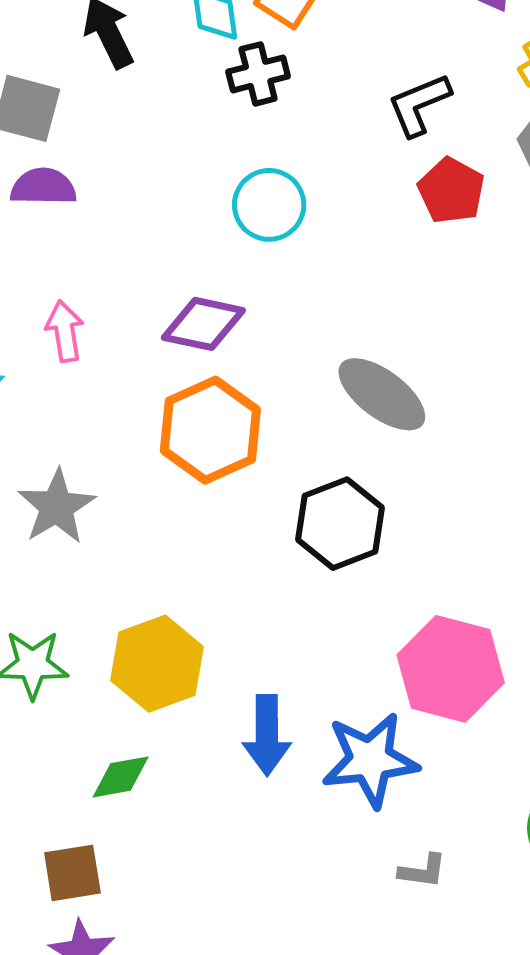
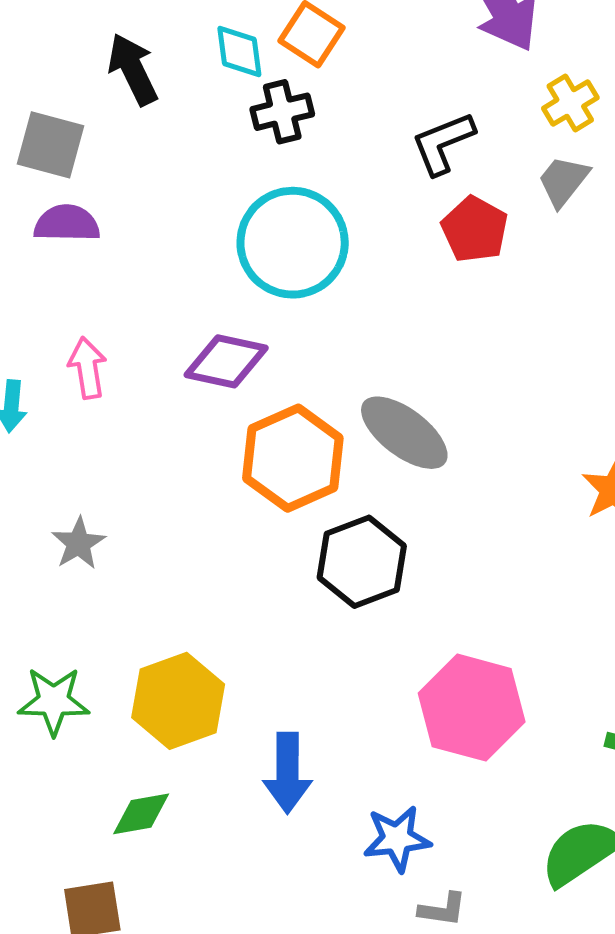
cyan circle: (269, 205) -> (293, 243), size x1.5
orange hexagon: (210, 430) -> (293, 458), moved
gray star: (57, 507) -> (79, 543), size x0.7
blue star: (370, 760) -> (397, 839), moved, size x0.7

